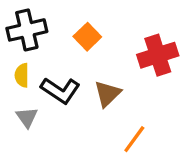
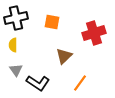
orange square: (87, 37) -> (52, 22), turned -35
black L-shape: (60, 90) -> (38, 83), moved

